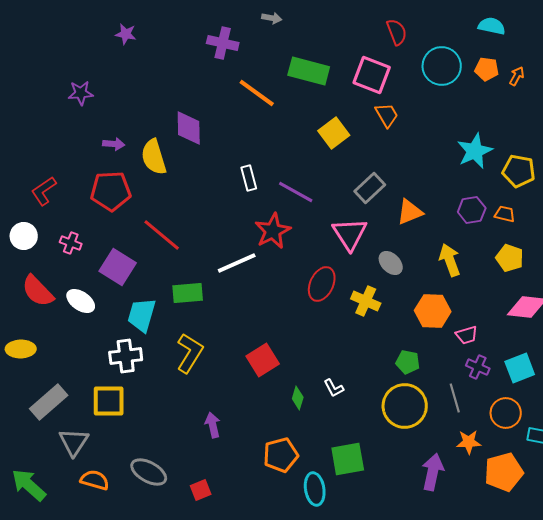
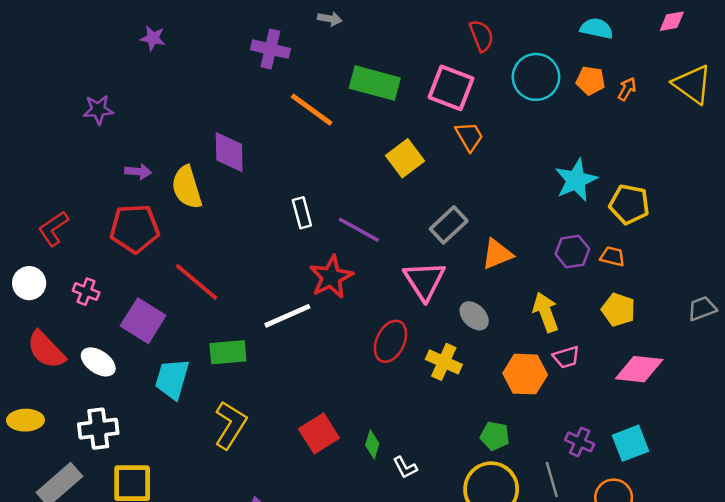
pink trapezoid: (467, 335) -> (566, 357), moved
white cross: (126, 356) -> (98, 429), moved
green diamond: (298, 398) -> (372, 444), moved

